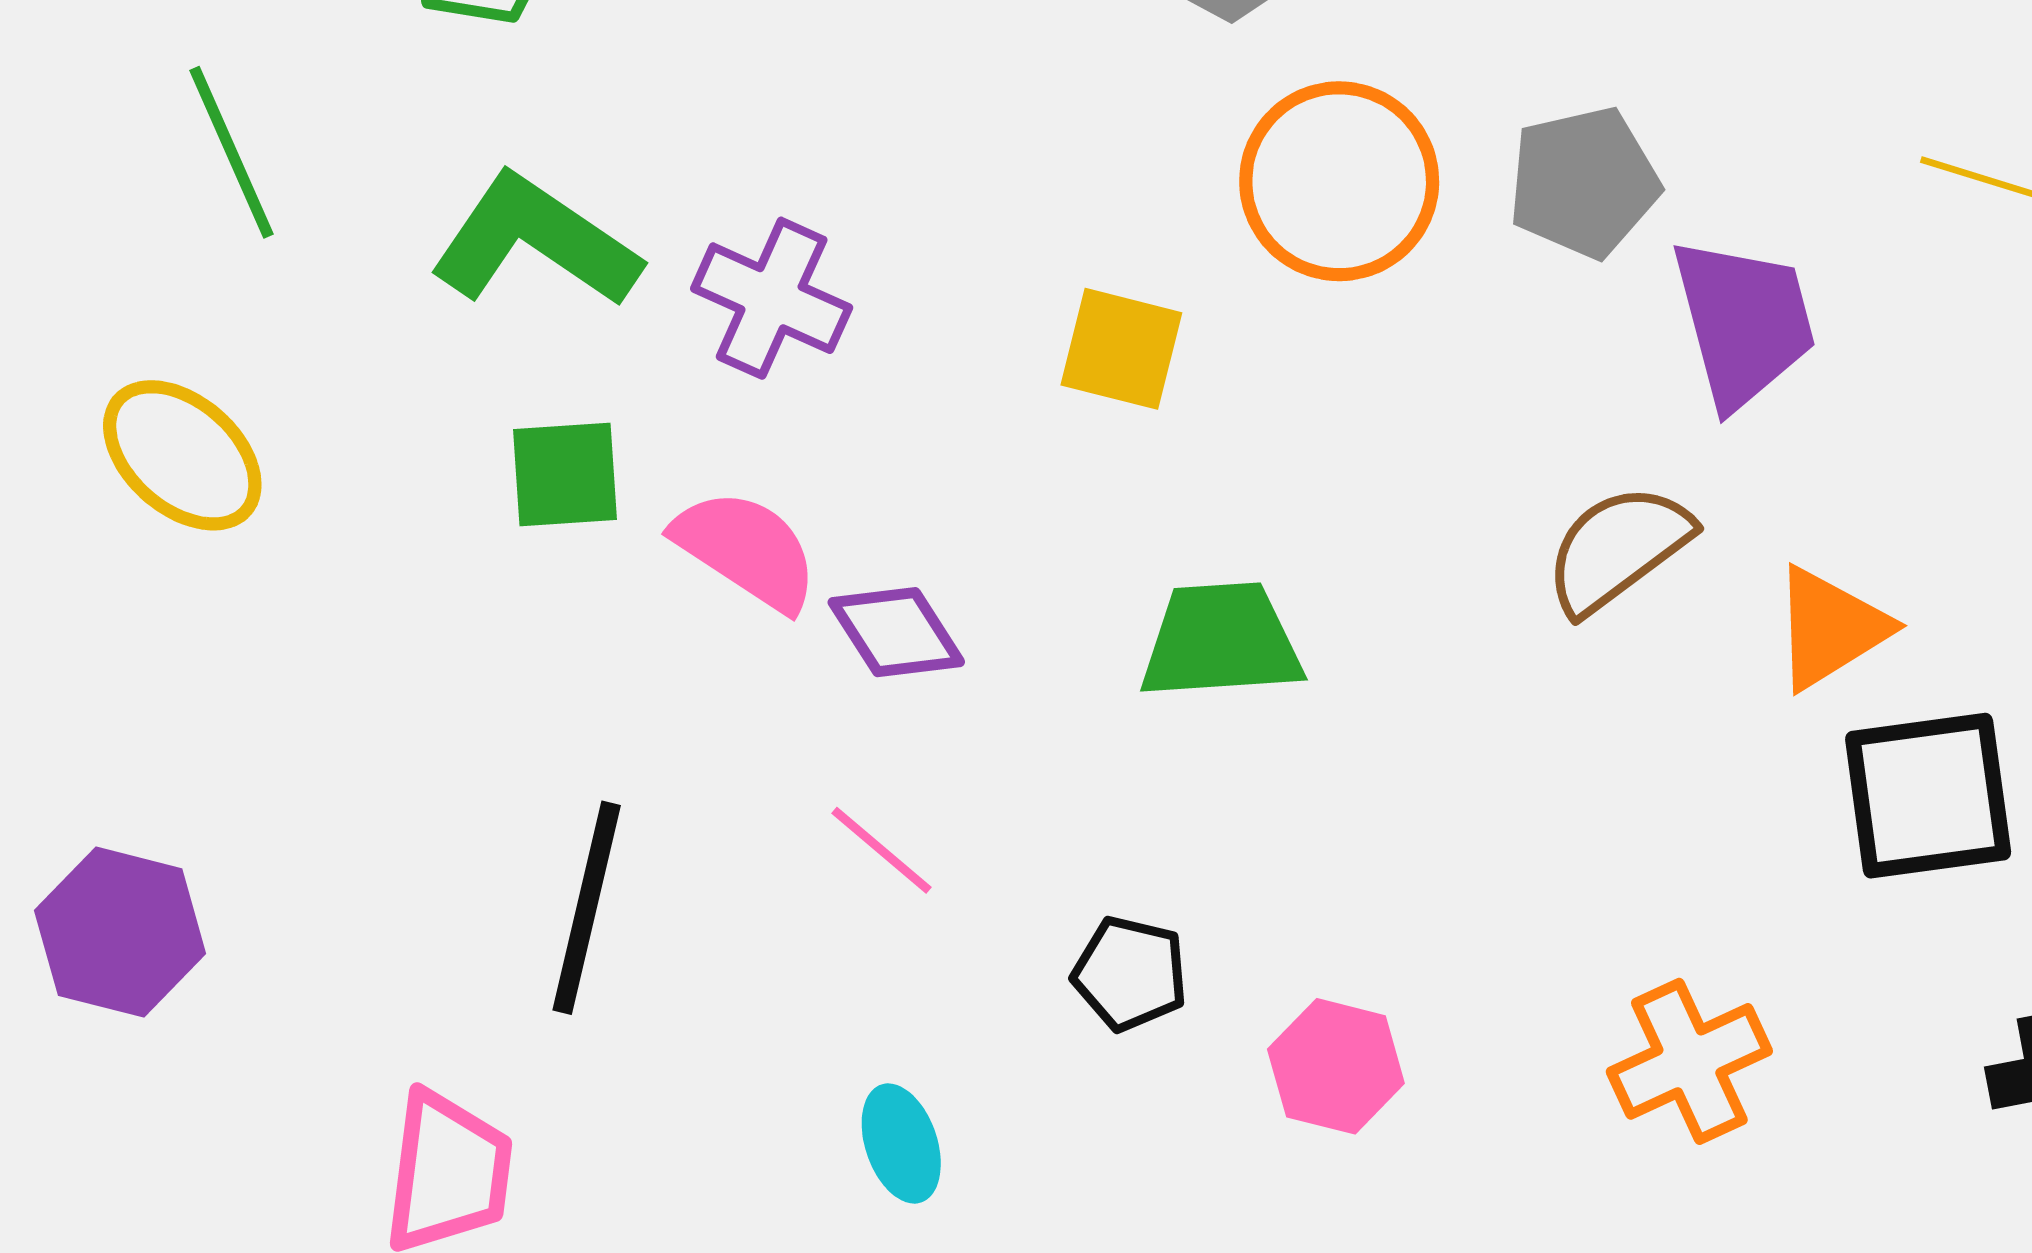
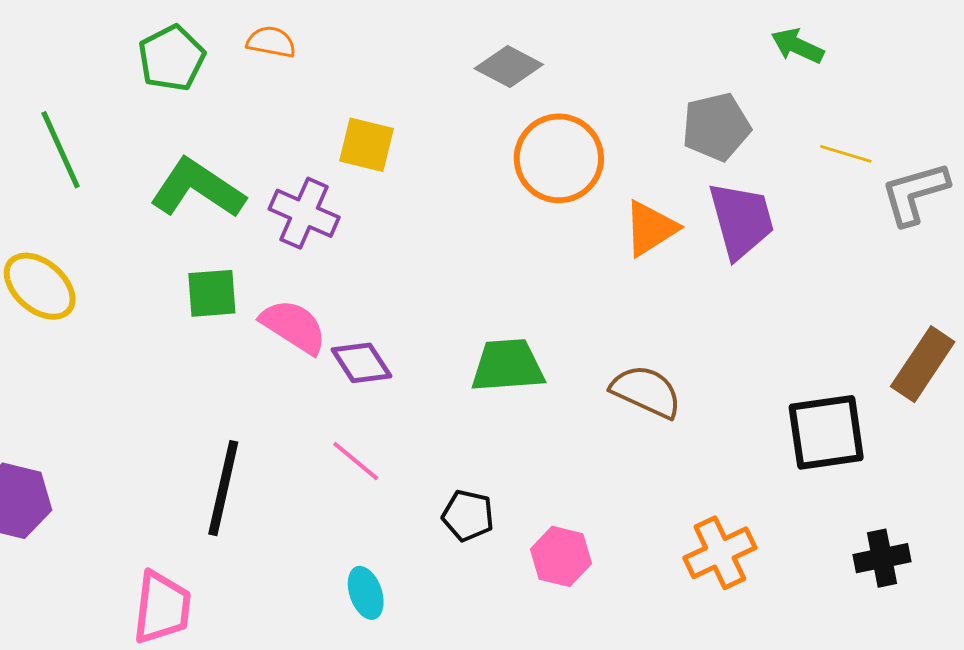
gray pentagon: (1584, 182) -> (716, 127), moved
yellow square: (1121, 349) -> (367, 145), moved
brown semicircle: (1618, 549) -> (646, 391), moved, turned 62
orange triangle: (1830, 628) -> (650, 228), moved

